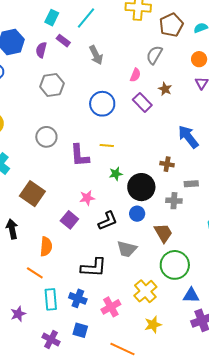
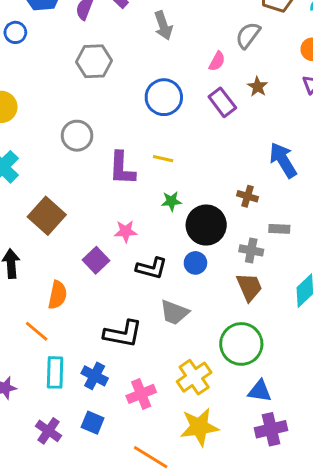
black L-shape: (108, 221) -> (151, 268), turned 30
brown trapezoid: (163, 233) -> (249, 287), moved
yellow star: (153, 325) -> (199, 427), size x1.5

